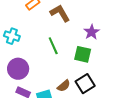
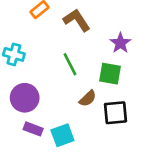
black square: (85, 84) -> (115, 113), turned 30
brown semicircle: (64, 86) -> (88, 98), moved

